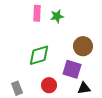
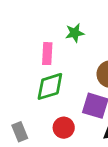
pink rectangle: (37, 13) -> (47, 54), moved

